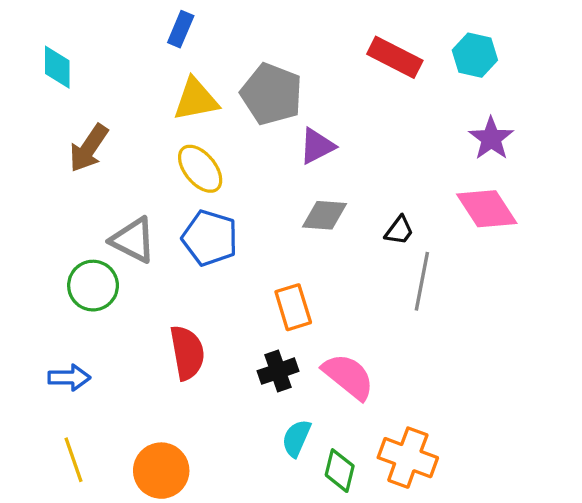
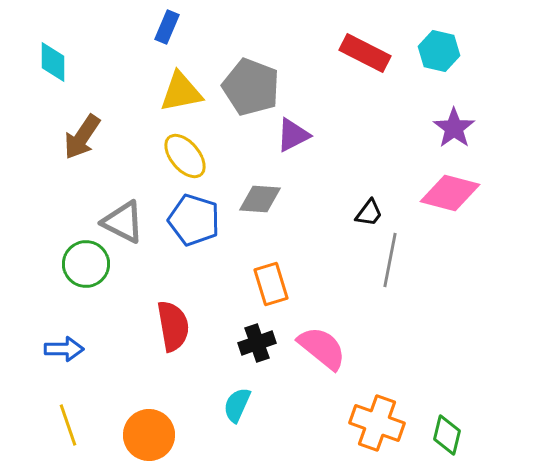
pink diamond: (487, 209) -> (450, 193), turned -42
gray diamond: (325, 215) -> (260, 199), moved
cyan semicircle: (296, 438) -> (237, 405), moved
green diamond: (340, 471) -> (447, 435), moved

